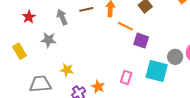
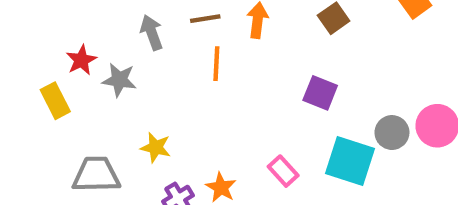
red star: (29, 17) -> (81, 60), moved
orange line: (125, 26) -> (216, 64), moved, turned 63
pink rectangle: (126, 77) -> (283, 171), turned -64

